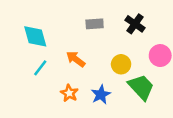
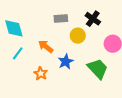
yellow circle: (121, 64) -> (78, 36), moved
blue star: (101, 95) -> (66, 62), moved

